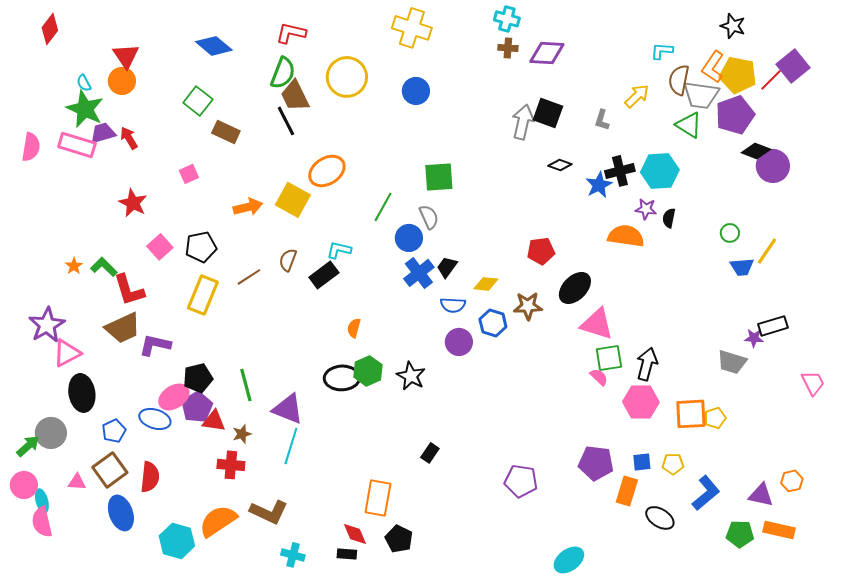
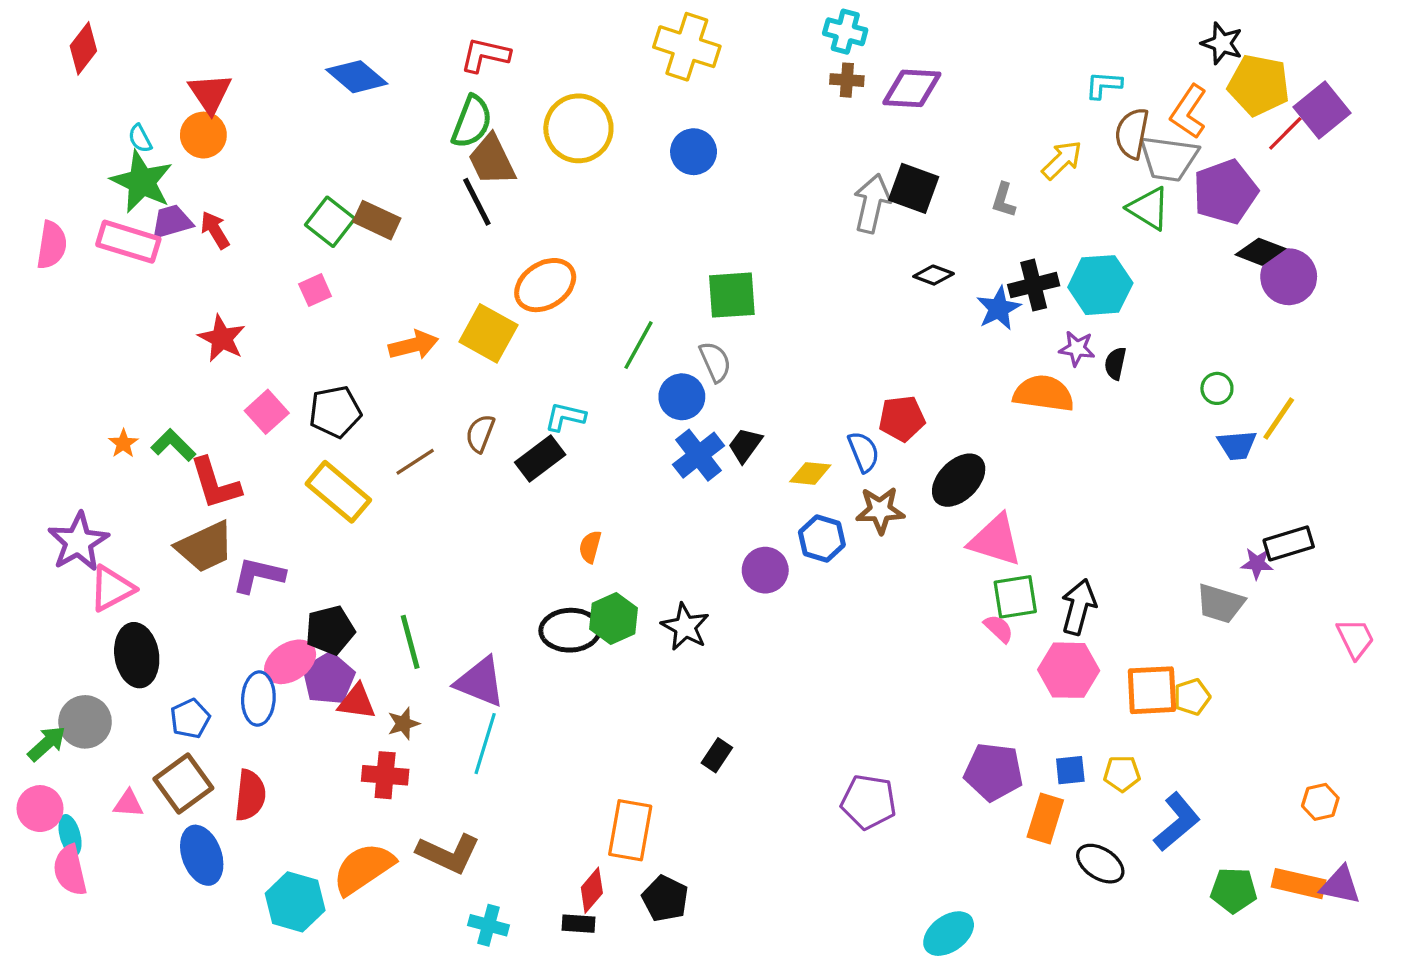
yellow pentagon: (738, 75) -> (1259, 85), moved
green square: (198, 101) -> (330, 222), moved
yellow rectangle: (203, 295) -> (338, 492), turned -72
blue semicircle: (453, 305) -> (864, 452), moved, turned -115
blue ellipse: (155, 419) -> (258, 699), turned 76
purple triangle: (761, 495) -> (1340, 885), moved
red diamond: (355, 534) -> (592, 890), turned 64

